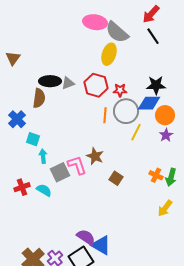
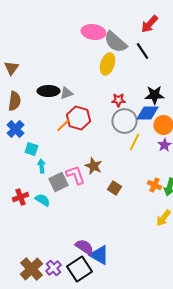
black line: (153, 36) -> (142, 51), moved
red hexagon: (96, 85) -> (78, 118), moved
brown semicircle: (39, 98) -> (14, 101), moved
orange line: (105, 115) -> (63, 125), moved, turned 42

